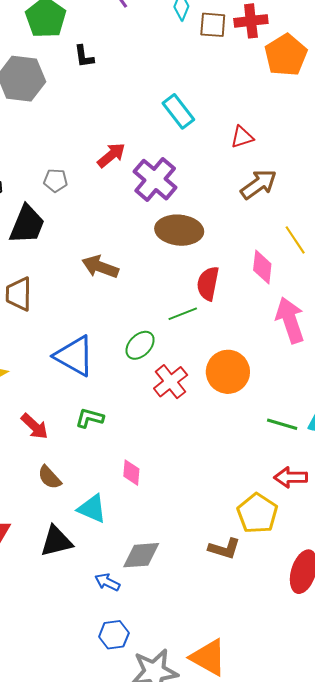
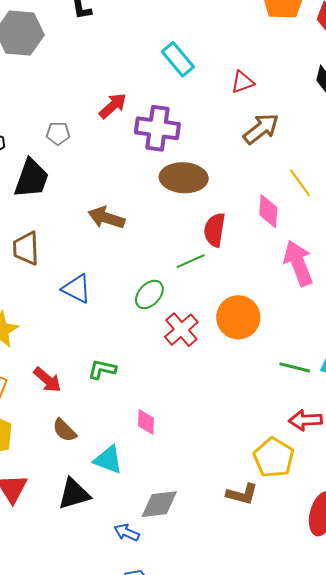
purple cross: (155, 180) -> (157, 128), turned -30
blue triangle: (74, 356) -> (77, 289), moved, size x0.7

